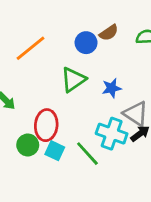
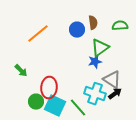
brown semicircle: (109, 33) -> (93, 23), turned -64
green triangle: (73, 80) -> (100, 48), moved
cyan square: (55, 151) -> (55, 106), size x1.5

